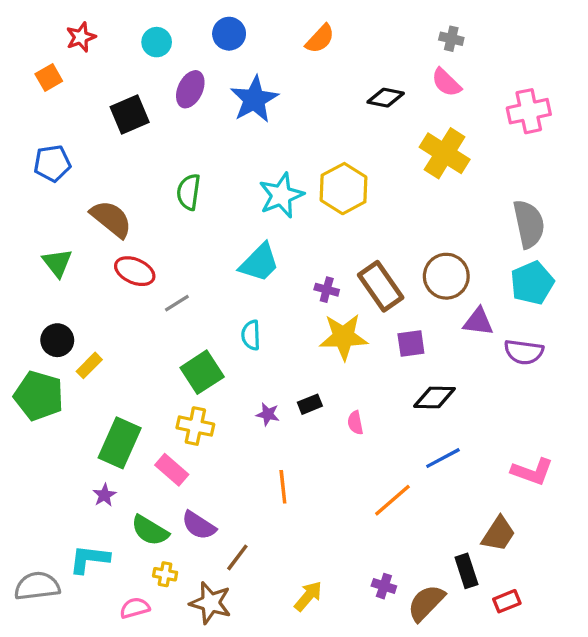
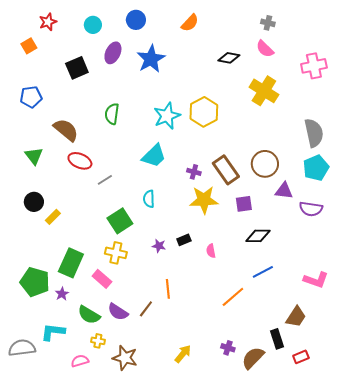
green pentagon: (39, 396) -> (35, 282), moved
brown line: (237, 557) -> (146, 309), moved

